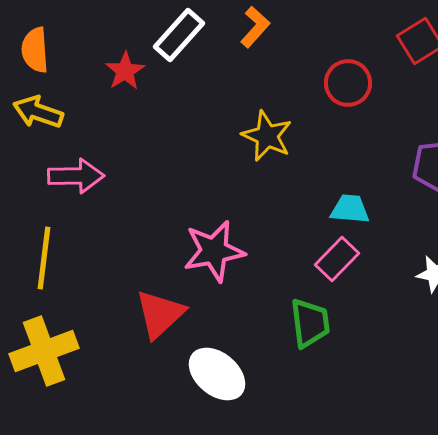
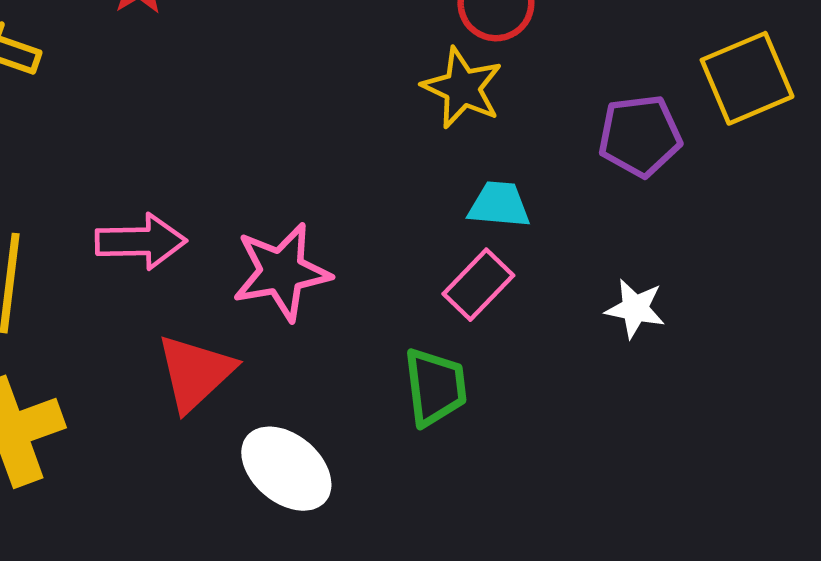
yellow star: (267, 136) -> (462, 88), moved
pink arrow: (76, 176) -> (141, 241), moved

